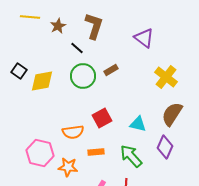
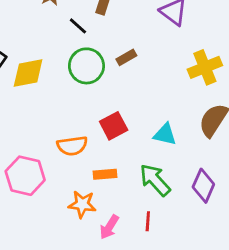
yellow cross: (166, 77) -> (205, 67), turned 30
purple diamond: (165, 147) -> (203, 186), moved
orange star: (68, 167) -> (82, 204), moved

